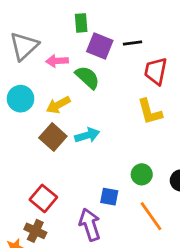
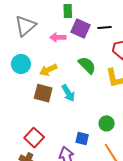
pink arrow: (57, 61) -> (58, 37), moved
green semicircle: (87, 77) -> (87, 65), moved
cyan arrow: (87, 135) -> (68, 93), turned 72
brown square: (53, 137) -> (43, 93), turned -30

